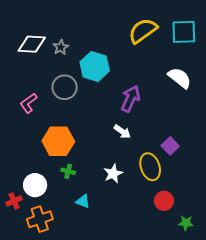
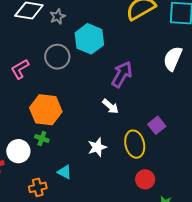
white semicircle: (180, 78) -> (173, 59), turned -110
green cross: (68, 171) -> (42, 138), moved
orange cross: (40, 219) -> (38, 187), moved, size x0.7

